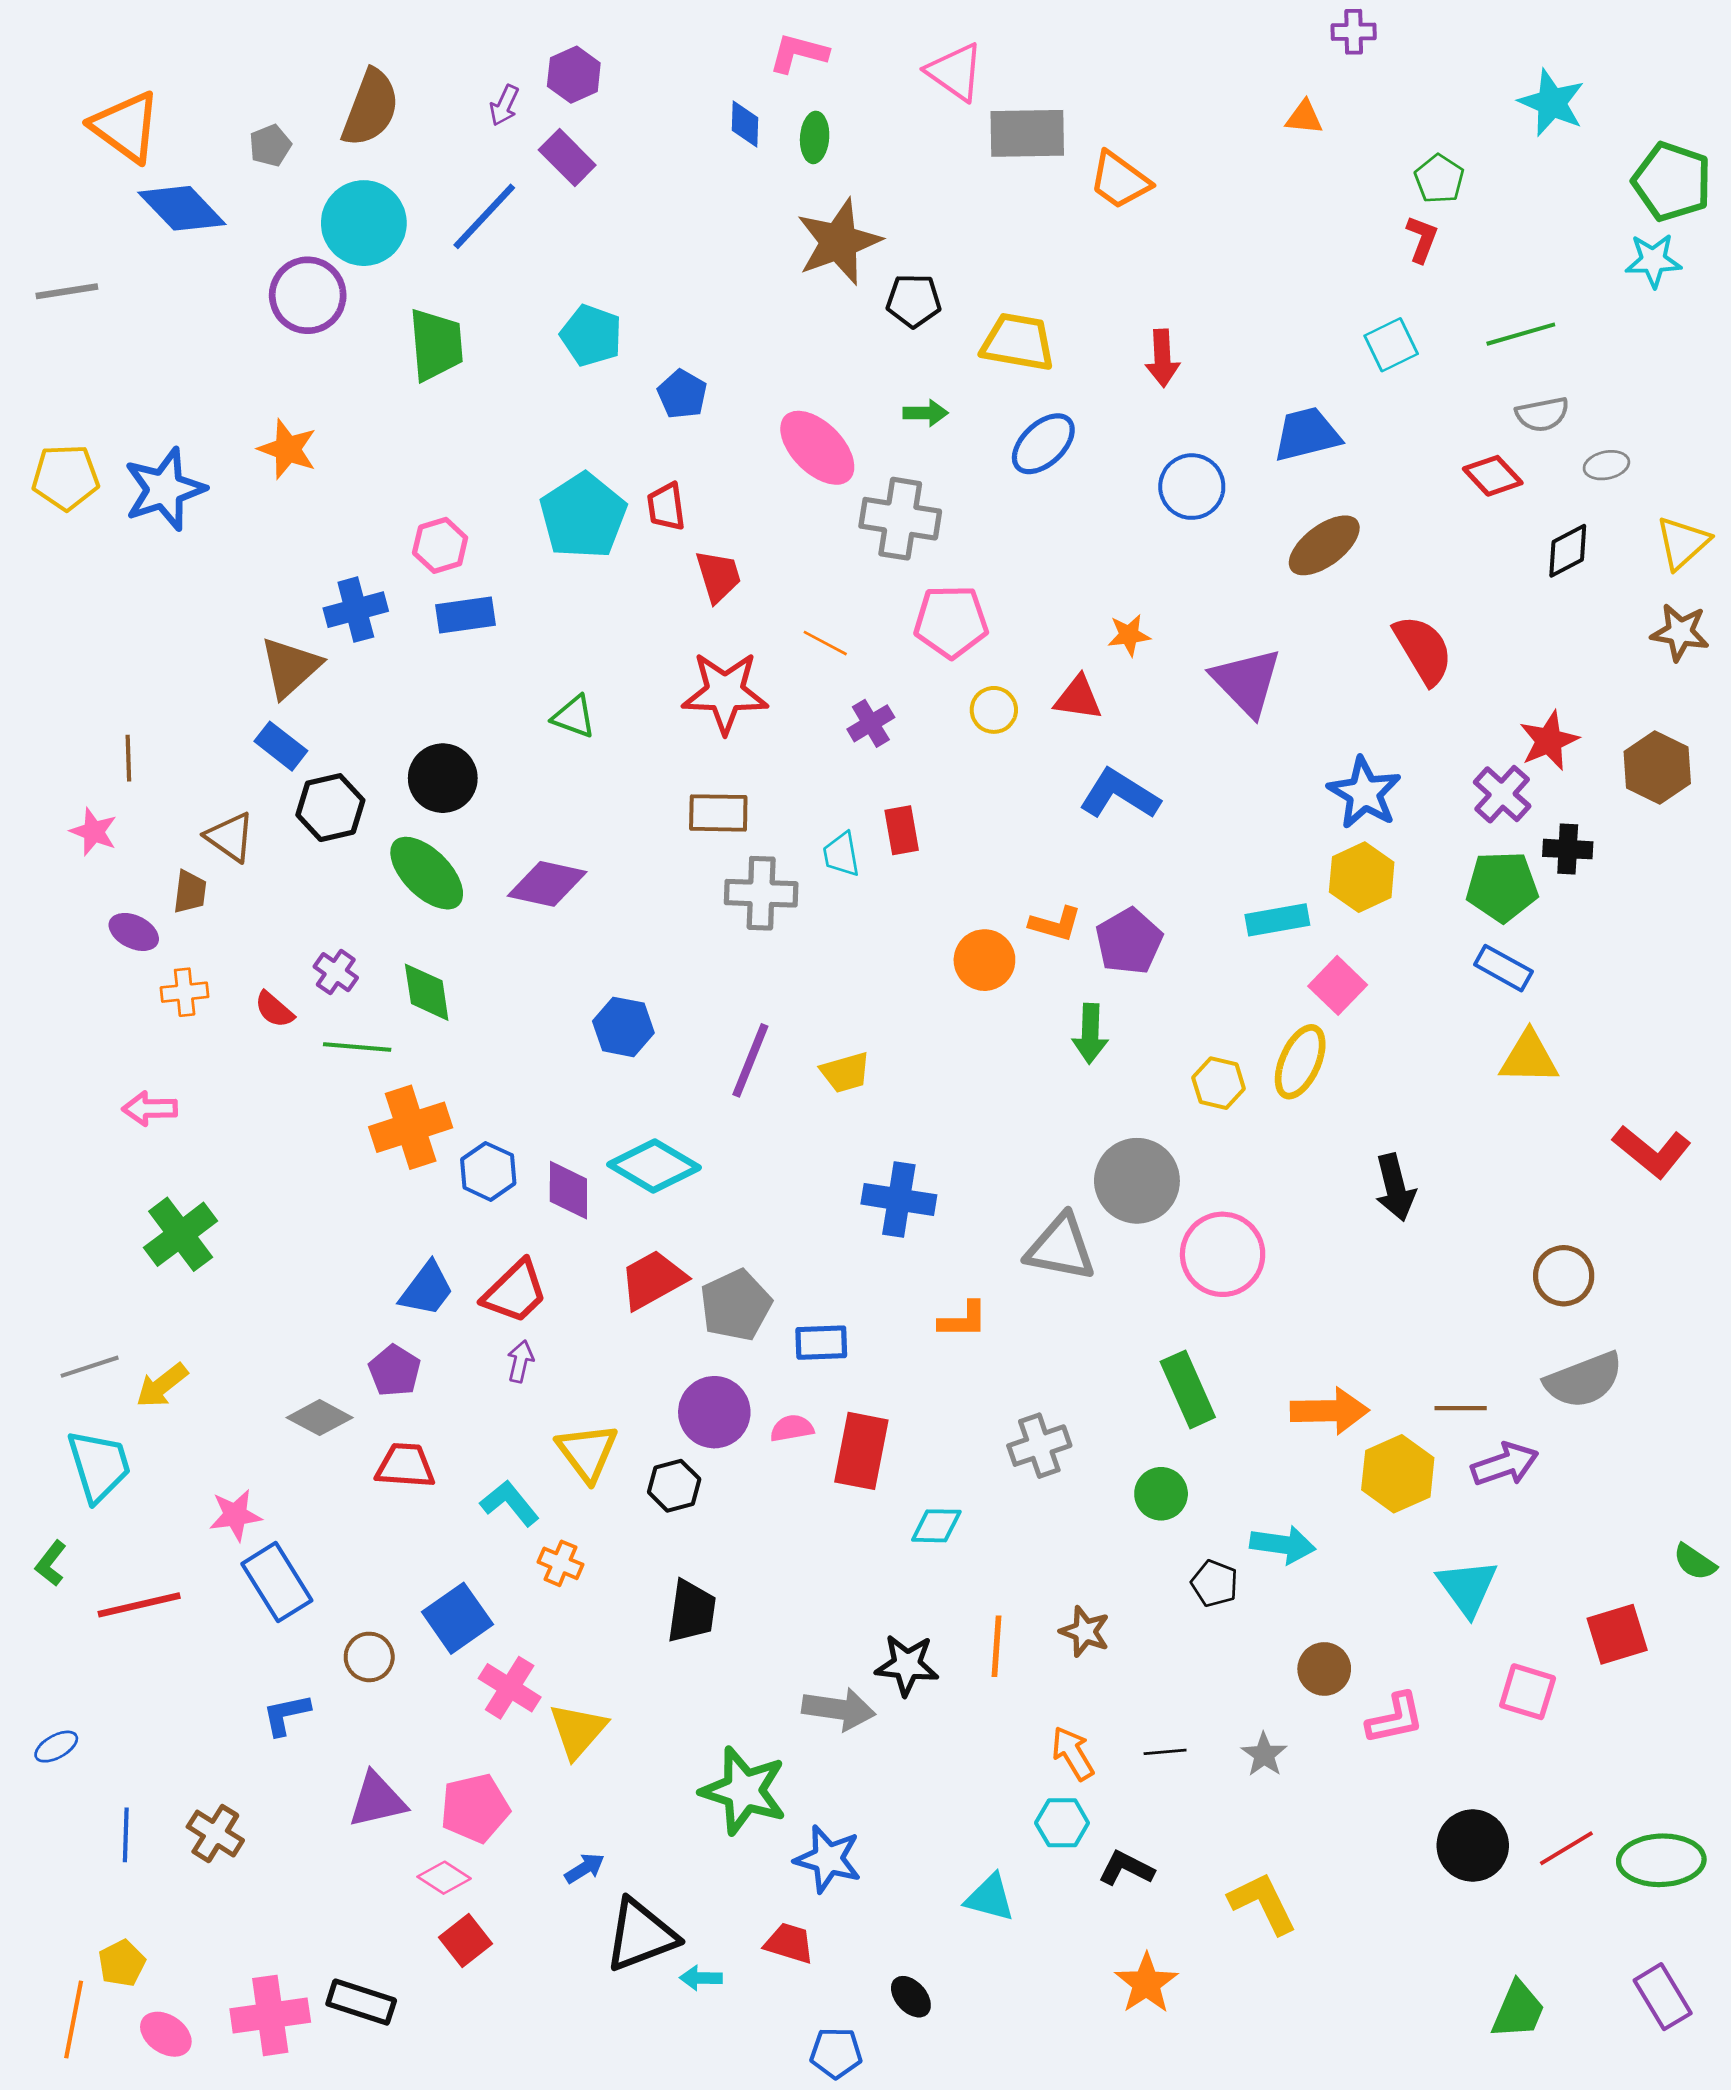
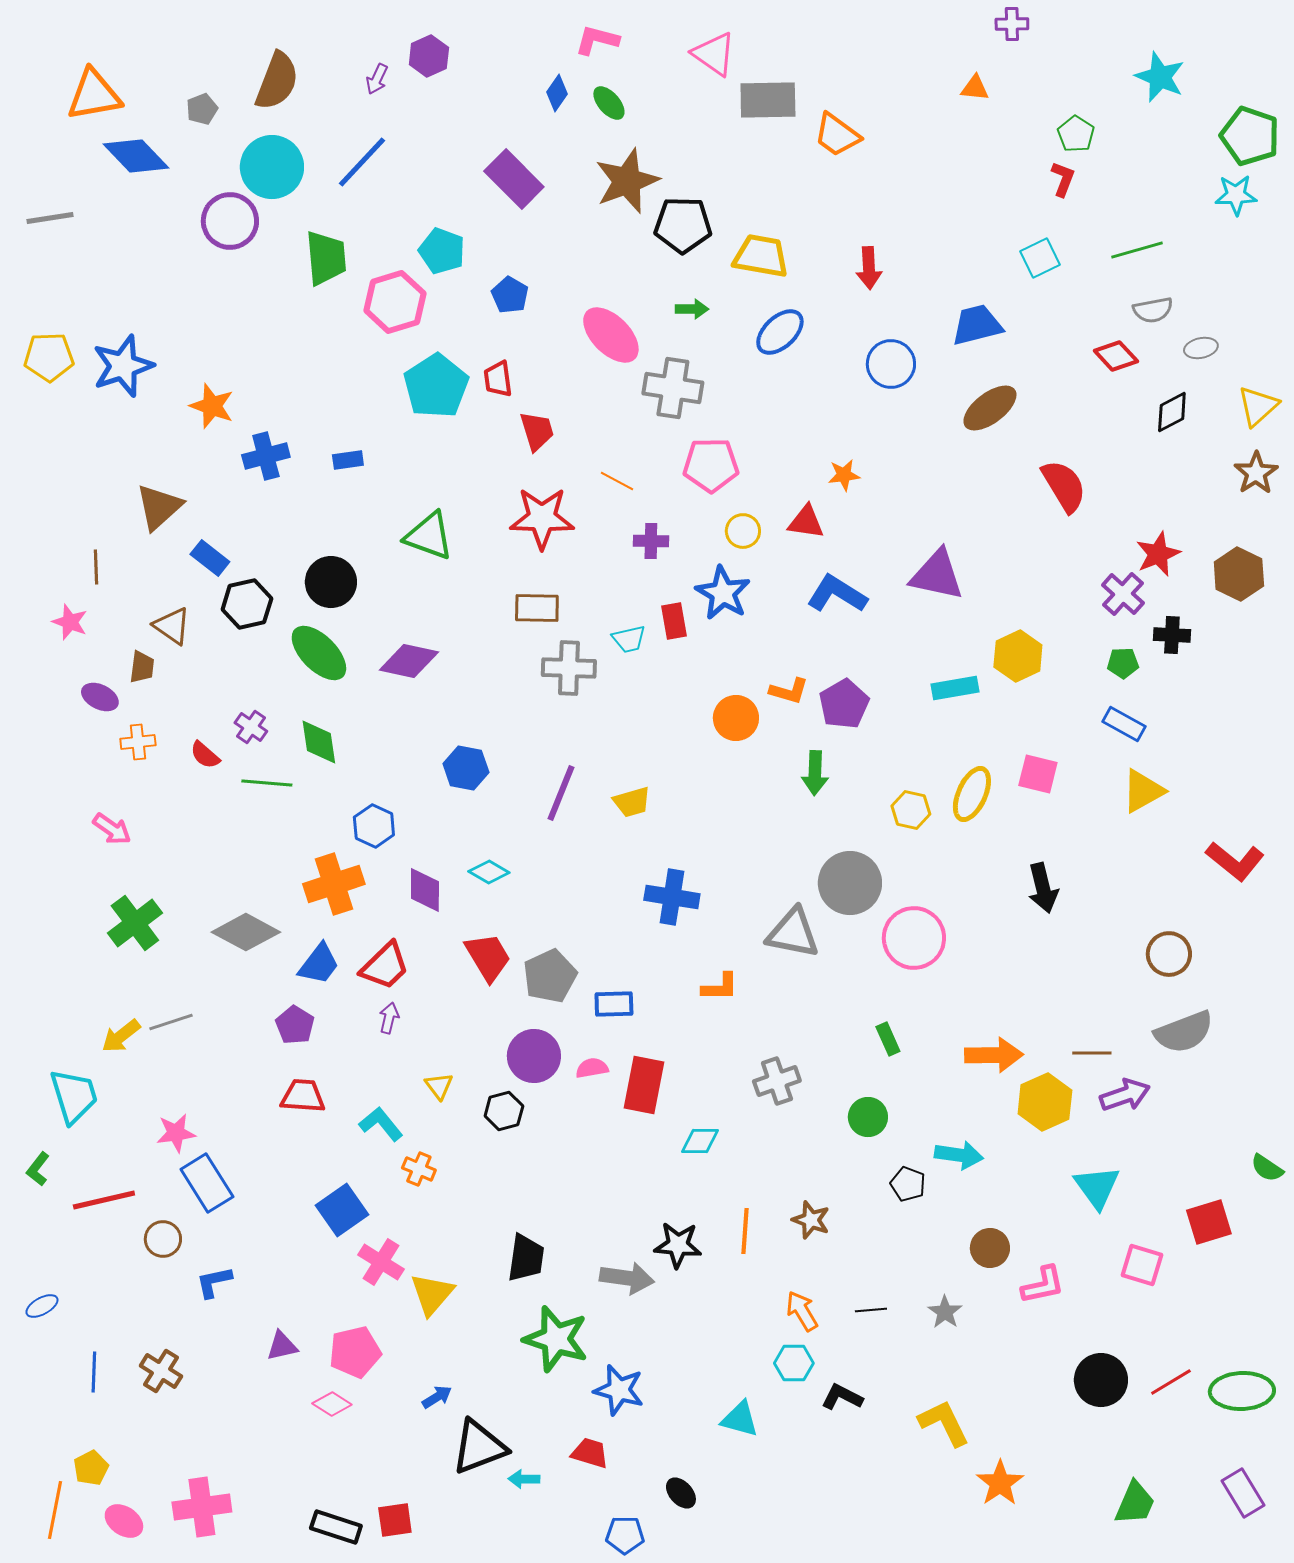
blue diamond: (745, 124) -> (557, 93), turned 33
orange triangle: (126, 127) -> (94, 95), turned -46
green ellipse: (815, 137) -> (609, 103), turned -45
purple rectangle: (567, 158) -> (514, 179), moved, size x1.4
black pentagon: (914, 301) -> (683, 225), size x1.4
orange star: (288, 449) -> (212, 406), moved
pink hexagon: (440, 545) -> (395, 302), moved, size x1.5
blue rectangle: (465, 615) -> (348, 460), size x0.7
brown star: (1680, 632) -> (1256, 473), turned 30
brown triangle: (290, 667) -> (159, 507), moved
purple triangle: (1247, 682) -> (937, 575), moved, turned -34
green triangle: (574, 717) -> (429, 536), size x1.5
purple cross: (871, 723) -> (651, 541), turned 32
blue star: (1364, 793) -> (723, 593), moved
cyan trapezoid: (841, 854) -> (629, 639), turned -93
green pentagon: (1502, 886) -> (1123, 663), size x0.6
pink square: (1338, 985) -> (1038, 774), moved, turned -30
yellow triangle: (1529, 1058) -> (1143, 791), turned -30
pink arrow: (150, 1109) -> (112, 829), turned -144
orange cross: (411, 1127) -> (334, 884), moved
cyan diamond: (654, 1166) -> (489, 872), size x0.6
blue hexagon: (488, 1171) -> (374, 826), moved
red trapezoid: (653, 1280) -> (488, 957), turned 88
gray line: (90, 1367) -> (171, 1022), moved
green rectangle: (1188, 1389) -> (888, 1039), size x0.6
gray diamond: (320, 1418) -> (246, 932), moved, size x1.4
yellow triangle: (587, 1452) -> (439, 1086), size x0.6
black trapezoid: (692, 1611) -> (526, 1258), moved
brown circle: (369, 1657) -> (163, 1239), moved
purple triangle: (377, 1800) -> (282, 1346), size x0.7
red square: (465, 1941) -> (395, 1520), moved, turned 30
orange star: (1146, 1983) -> (1000, 1483), moved
black rectangle: (361, 2002) -> (336, 1527), moved

